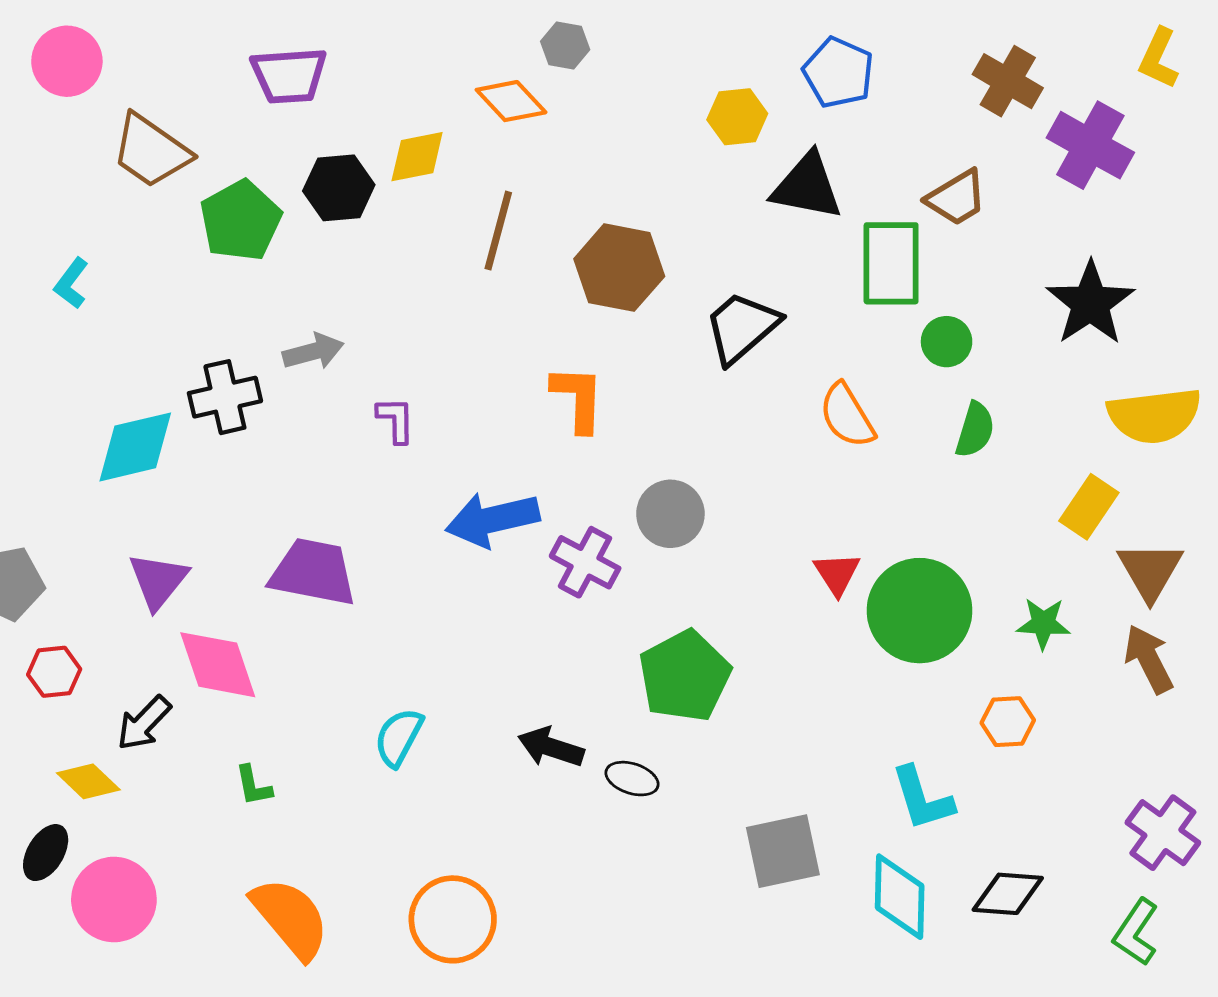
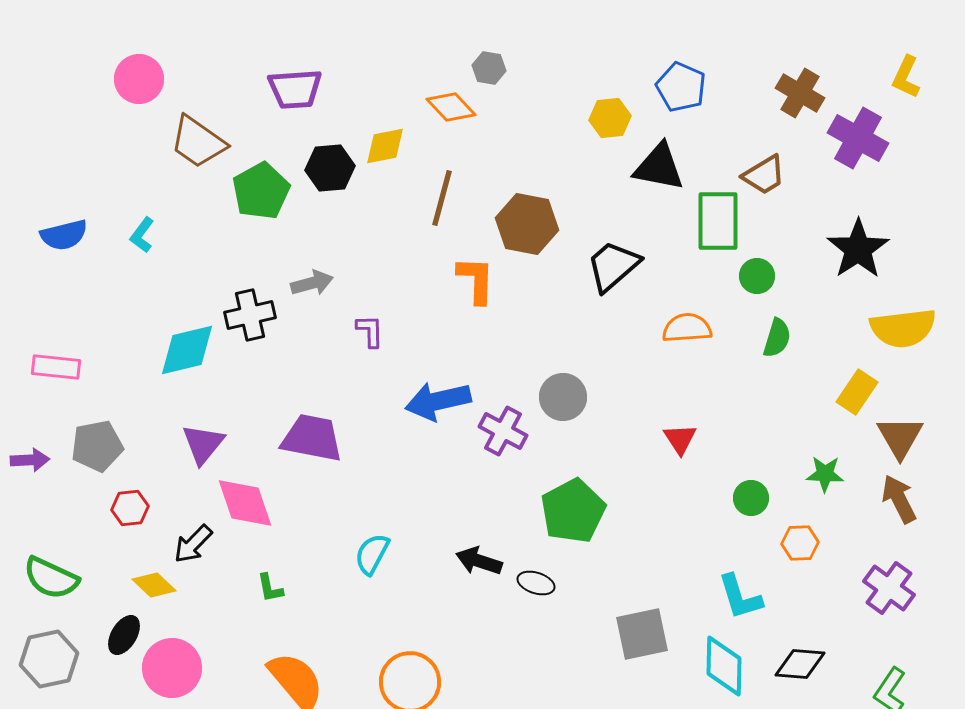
orange L-shape: (578, 399) -> (476, 280), moved
orange semicircle: (847, 416) -> (687, 328), turned 117
green circle: (920, 611) -> (751, 498), moved, size x0.5
purple cross: (1163, 833) -> (889, 588), moved

